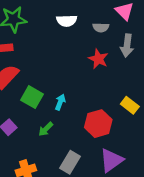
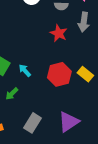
cyan arrow: (60, 102) -> (25, 70), turned -64
red hexagon: (98, 124) -> (59, 74), moved

